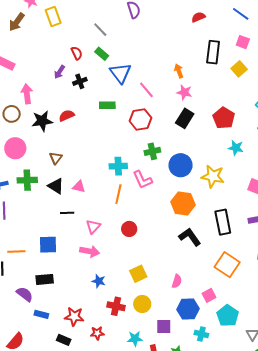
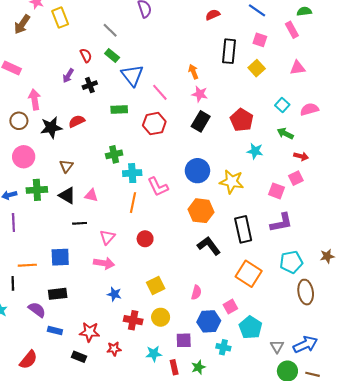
green cross: (152, 151) -> (114, 154), moved

